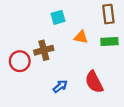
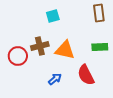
orange triangle: (81, 37) -> (65, 50), moved, size x1.5
green rectangle: (109, 41) -> (100, 47), moved

